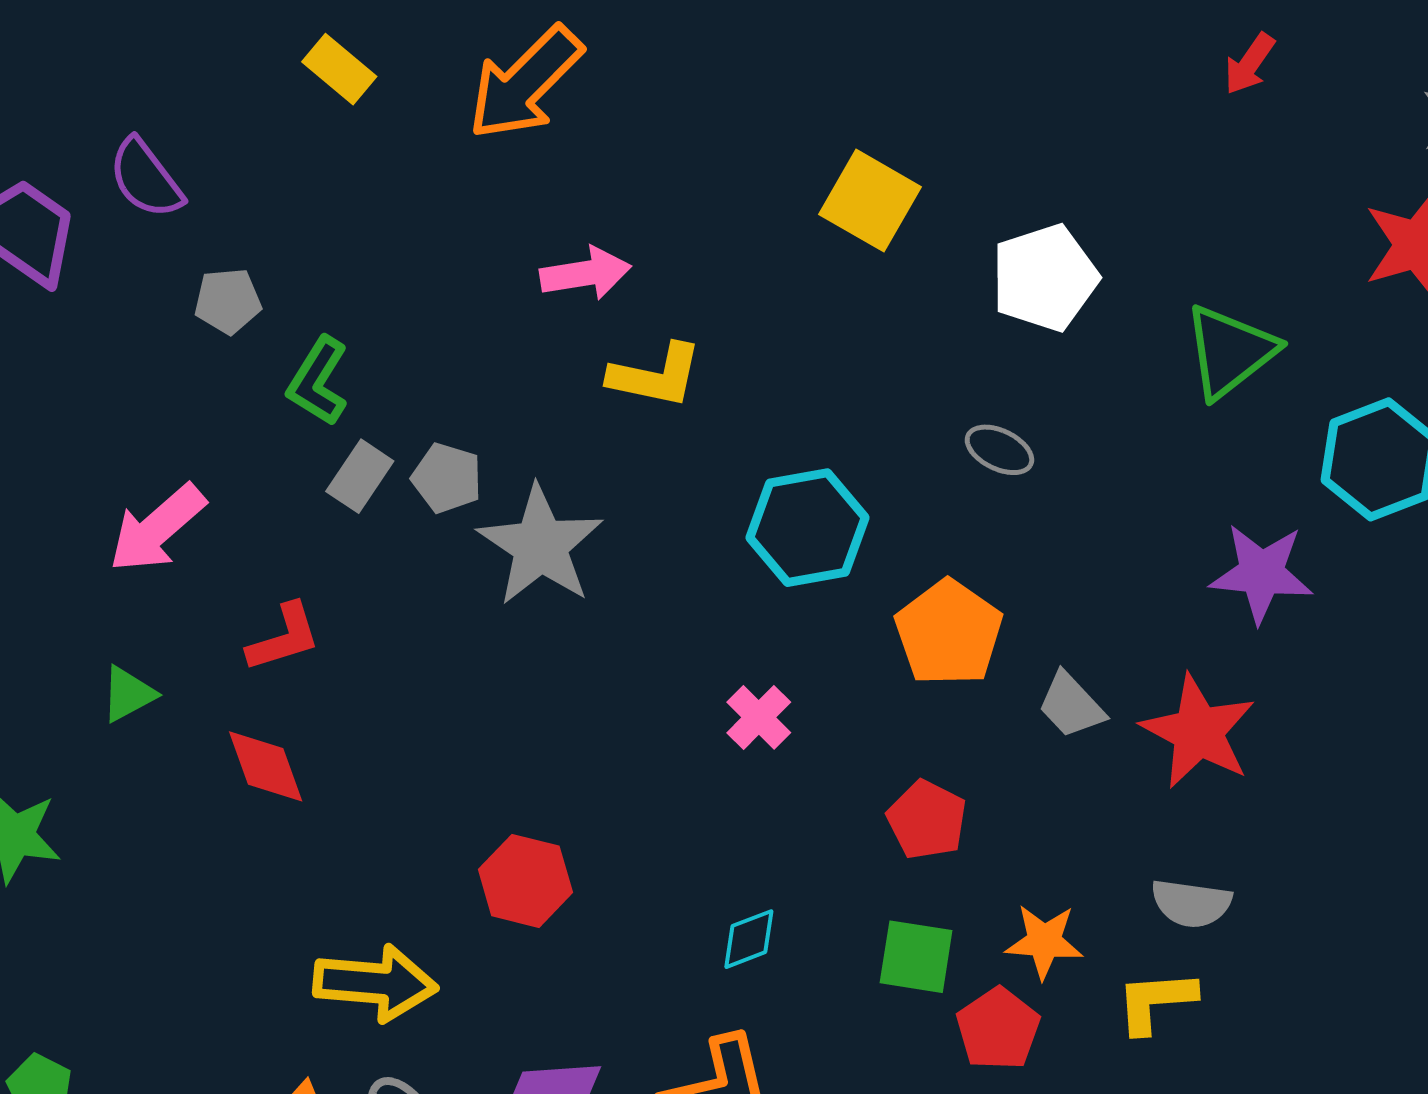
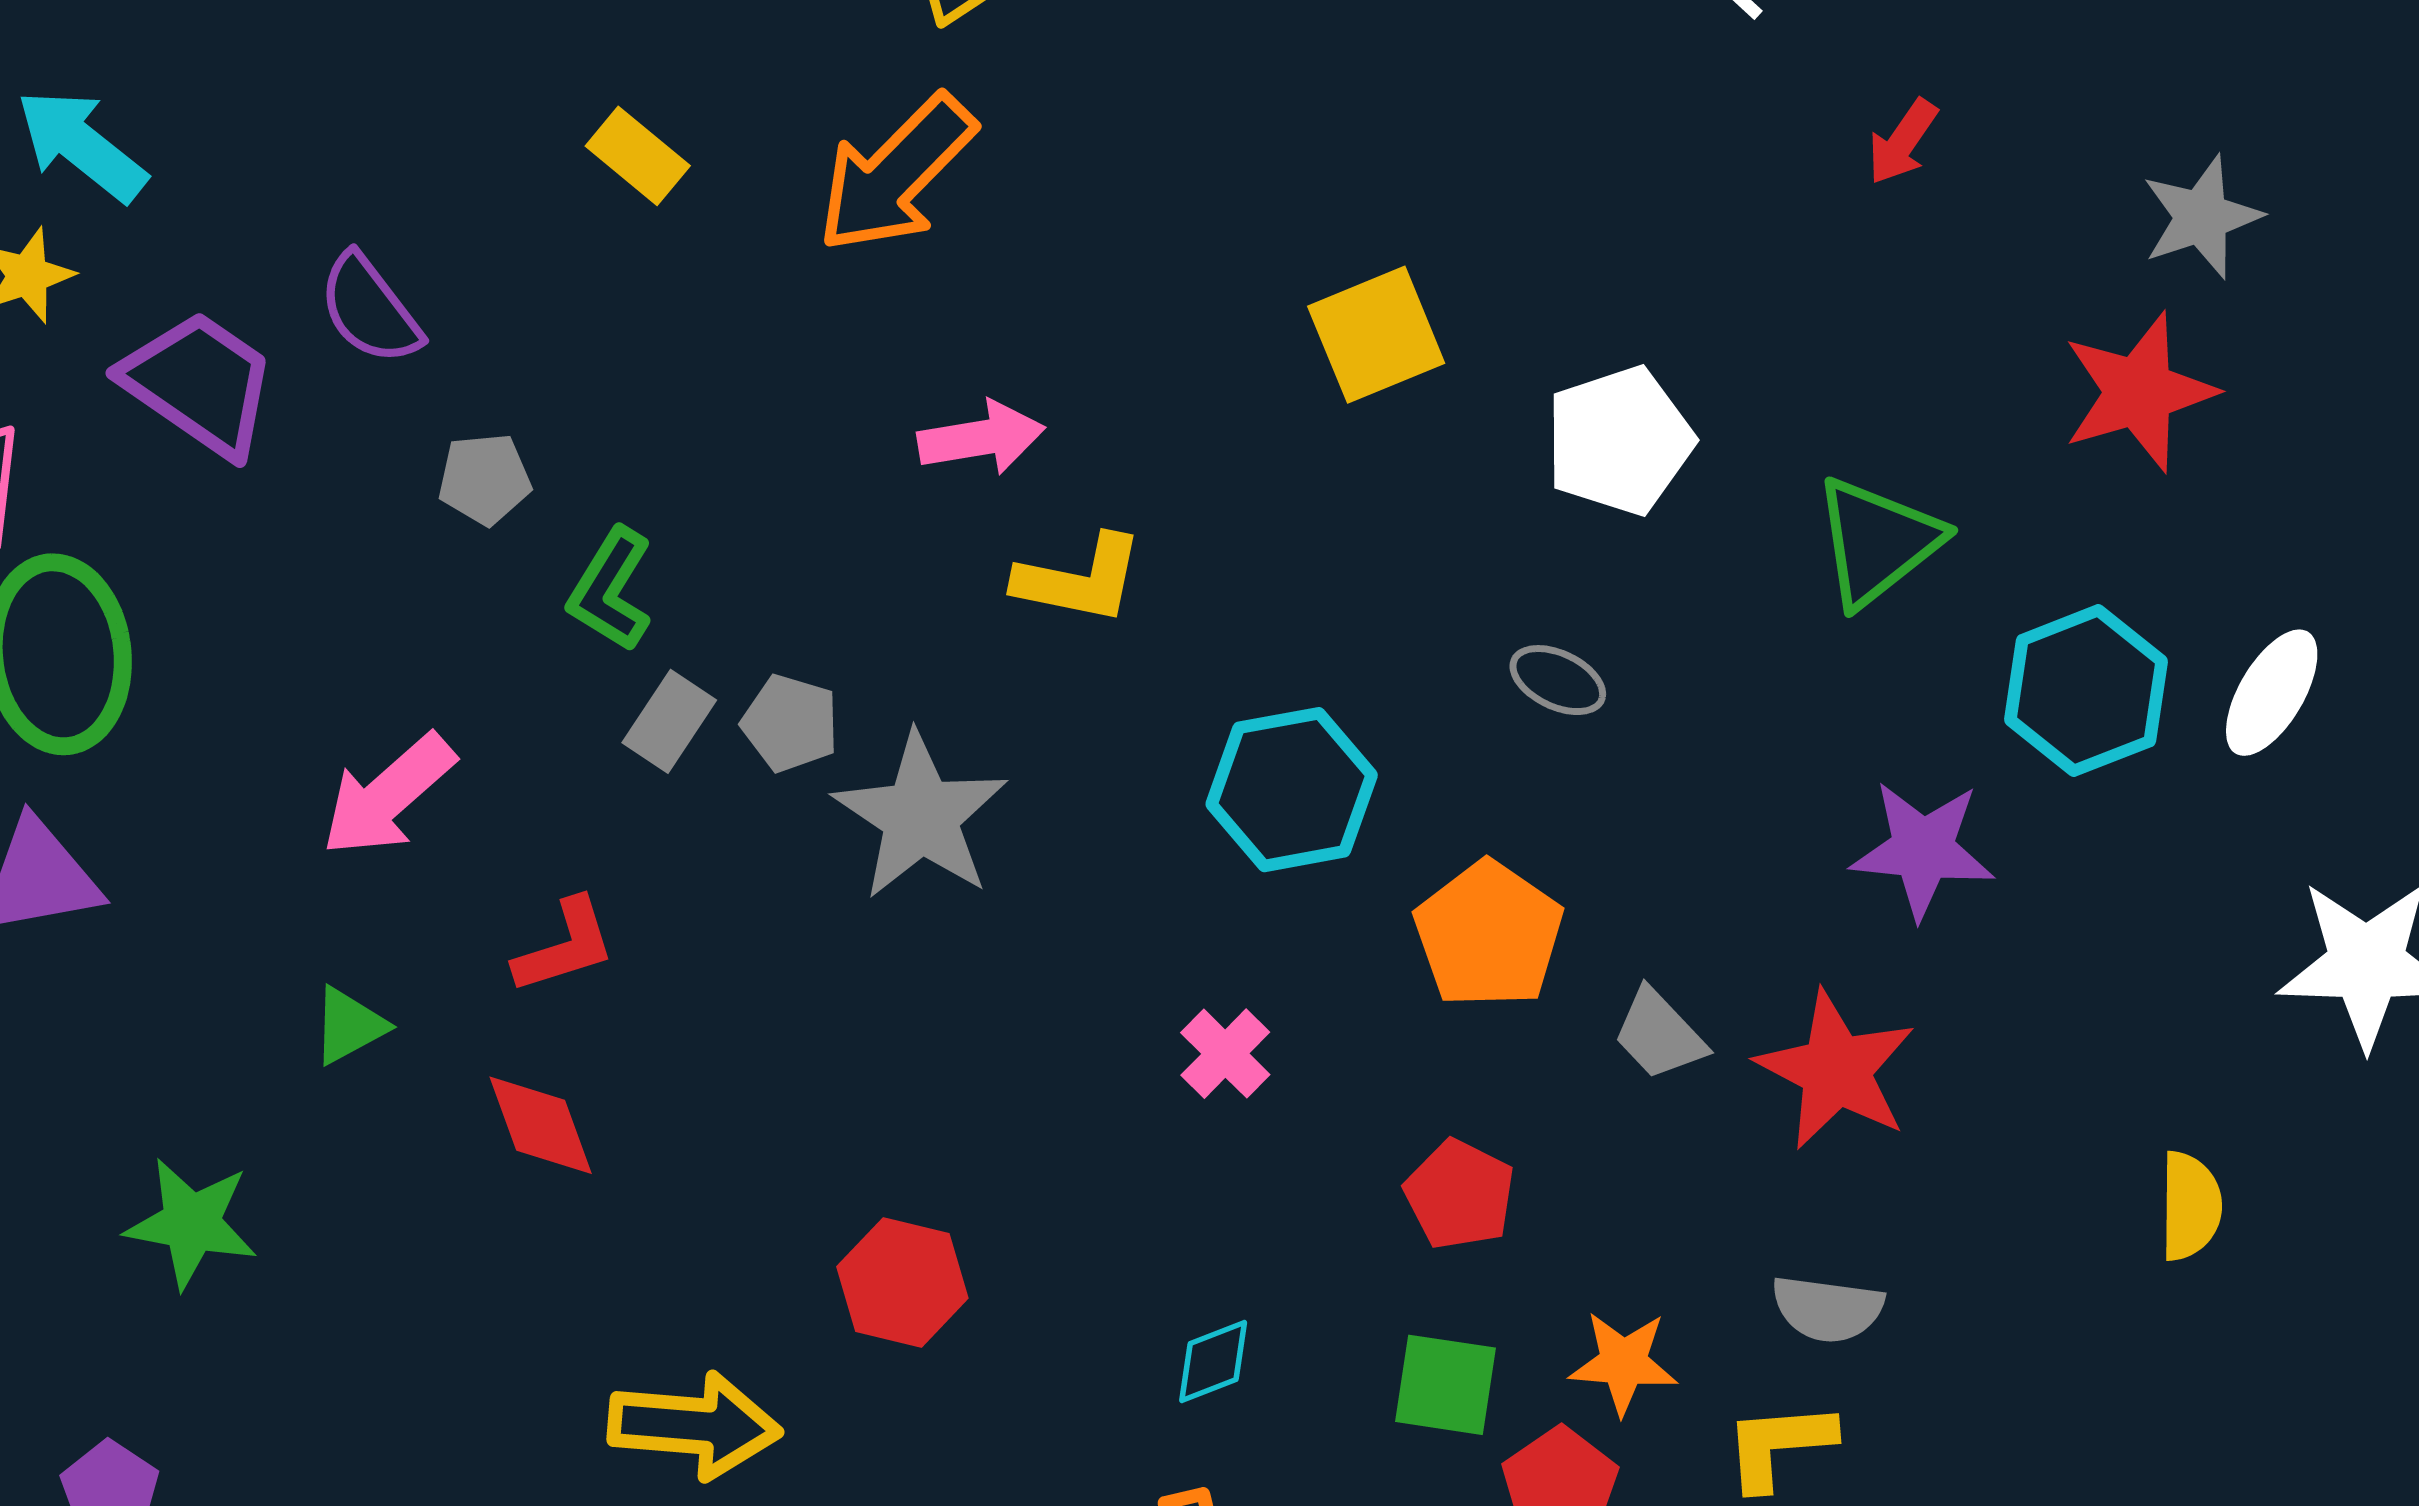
yellow square: (870, 201) -> (1376, 335), turned 38

